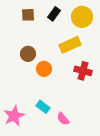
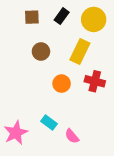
yellow rectangle: (70, 45) -> (80, 51), turned -40
brown circle: (28, 54) -> (41, 51), moved
orange circle: (44, 69) -> (62, 84), moved

